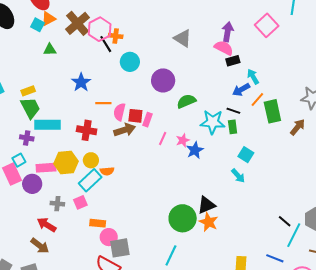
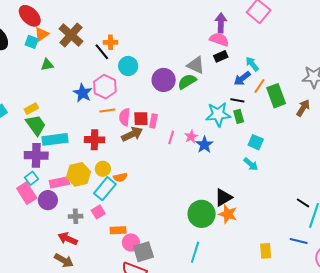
pink hexagon: (100, 29) -> (105, 87), moved
gray triangle: (183, 38) -> (196, 65), moved
black rectangle: (233, 61) -> (221, 56), moved
green semicircle: (186, 101) -> (187, 82), moved
purple cross: (27, 138) -> (36, 155), size x1.6

